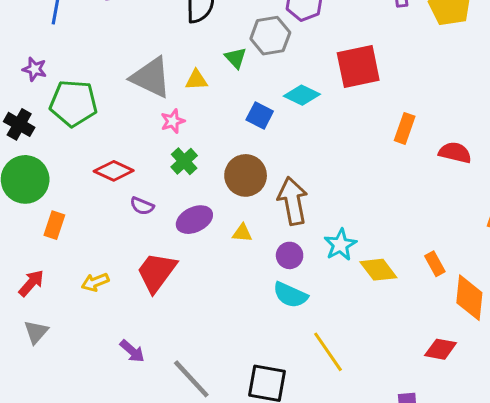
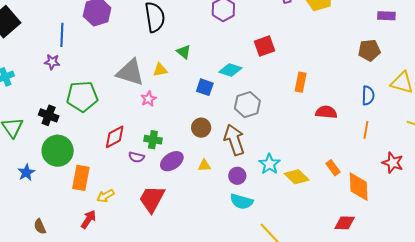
gray hexagon: (270, 36) -> (247, 105), moved
red square: (358, 67) -> (265, 46), size x0.7
purple star: (35, 69) -> (52, 62), moved
red semicircle: (455, 153) -> (326, 112), moved
green cross: (184, 161) -> (153, 140), moved, turned -30
red diamond: (114, 171) -> (115, 137), turned -45
brown circle: (246, 175) -> (201, 128), size x0.7
orange rectangle: (54, 225) -> (81, 178), size x1.4
yellow arrow: (95, 282) -> (106, 196), moved
red arrow: (31, 283) -> (88, 219), moved

